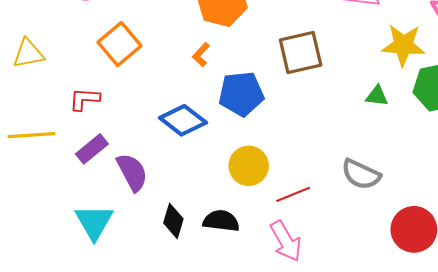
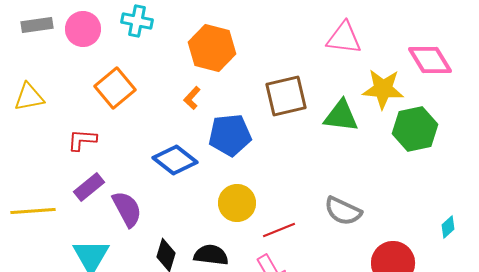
green triangle: (377, 96) -> (341, 116), moved, size x1.6
yellow line: (32, 135) -> (33, 211), moved

